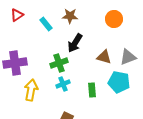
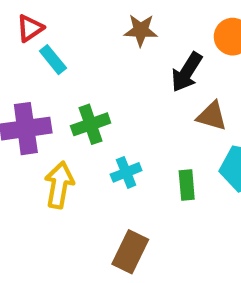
cyan rectangle: (46, 24) -> (53, 60), moved
black arrow: (75, 43) -> (187, 72), moved
green cross: (59, 63) -> (91, 124), moved

